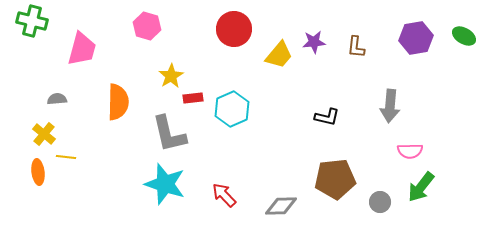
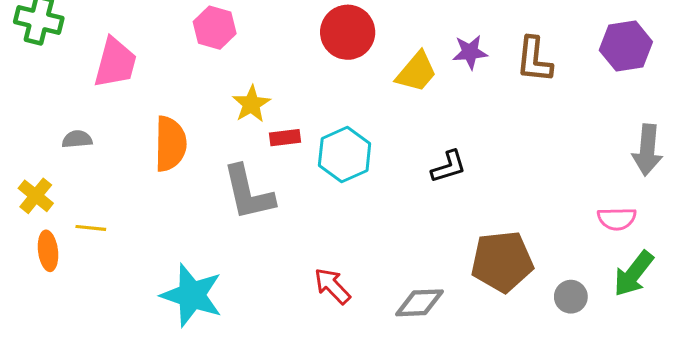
brown L-shape: (356, 47) -> (534, 60), size x1.4
gray arrow: (390, 106) -> (647, 150), moved
black L-shape: (327, 117) -> (449, 167), moved, turned -30
yellow cross: (44, 134) -> (36, 196), moved
cyan star: (165, 184) -> (192, 295), moved

